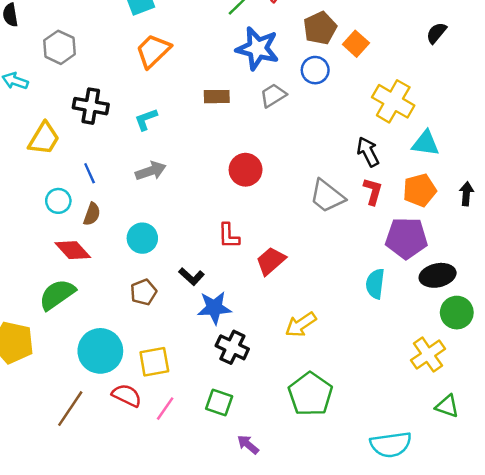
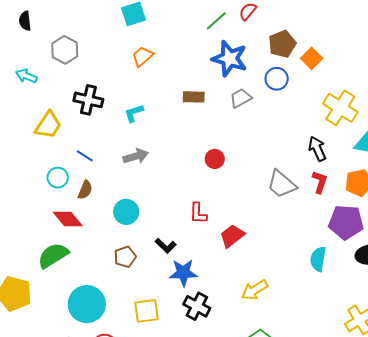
orange trapezoid: (153, 51) -> (143, 56), size x0.7
red circle: (246, 170) -> (215, 159), size x0.7
blue line: (90, 173) -> (85, 156), turned -36
yellow square: (154, 362) -> (147, 311), moved

